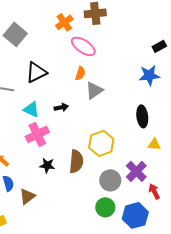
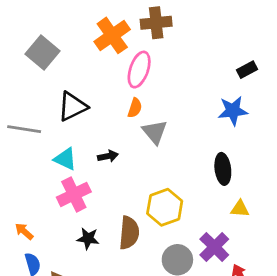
orange cross: (64, 22) -> (112, 35), size x1.4
pink ellipse: (83, 46) -> (139, 70), turned 75
gray triangle: (94, 90) -> (155, 132), turned -36

